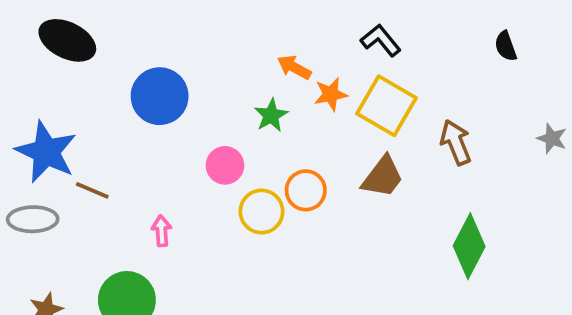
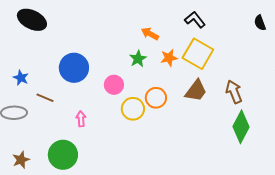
orange star: (331, 94) -> (169, 58), moved
blue circle: (160, 96) -> (74, 68), moved
brown arrow: (456, 142) -> (234, 92), moved
blue star: (46, 152) -> (21, 78), size x0.5

